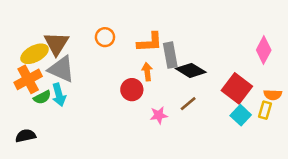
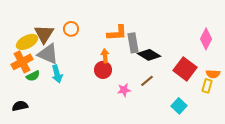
orange circle: (105, 37) -> (71, 29), moved
orange arrow: (147, 72) -> (105, 56), moved
cyan arrow: (59, 95) -> (57, 74), moved
cyan square: (241, 115) -> (179, 106), moved

